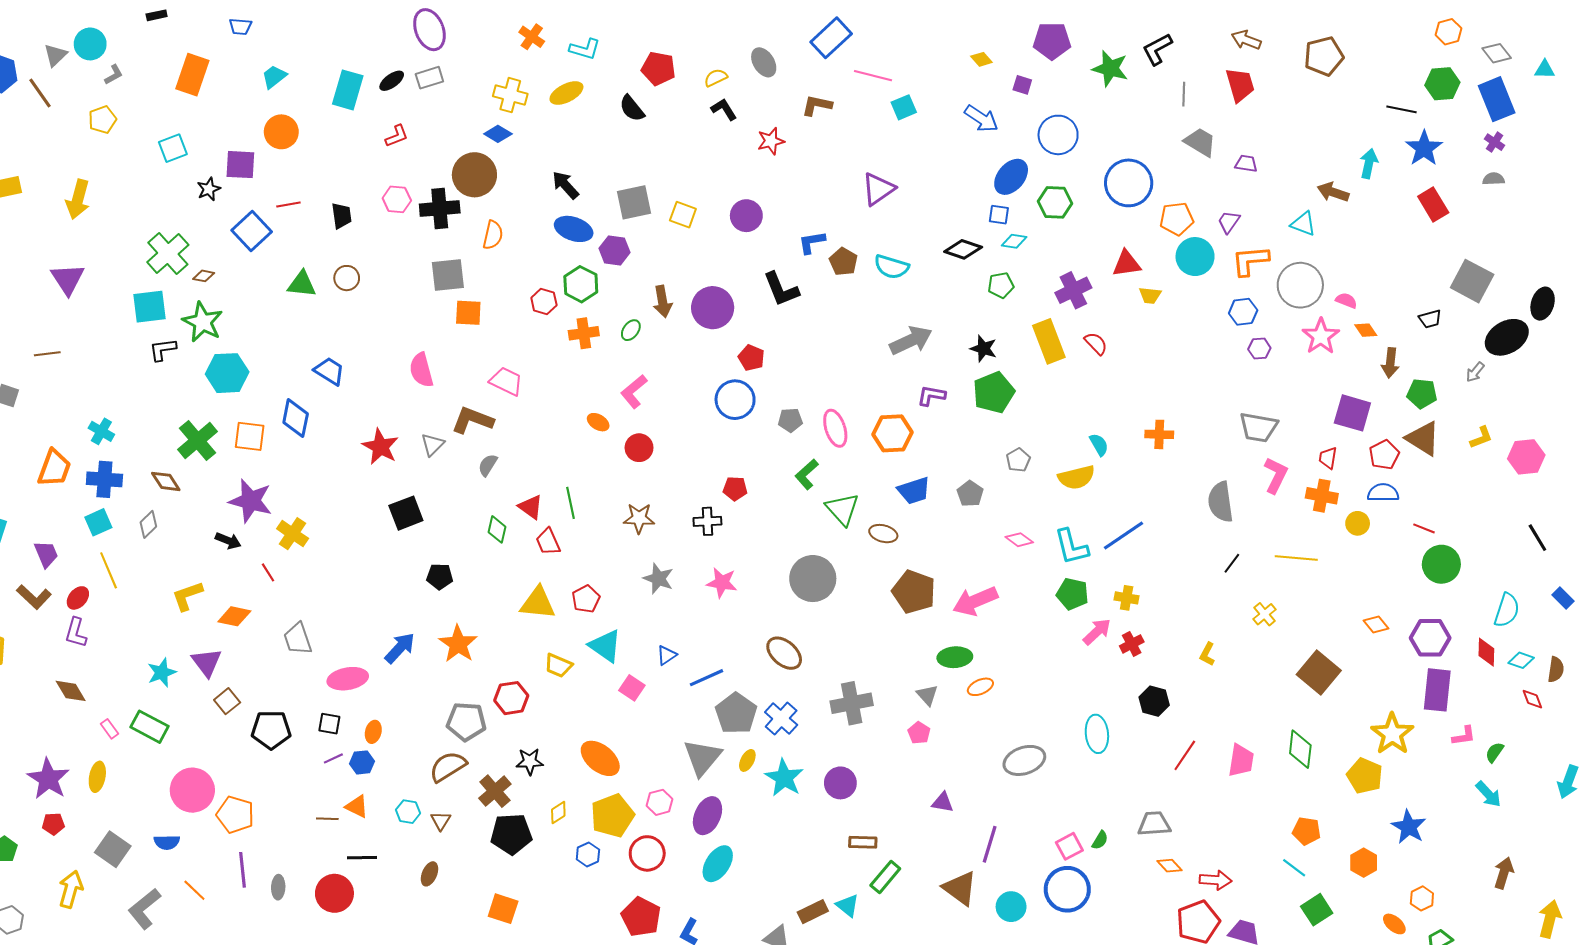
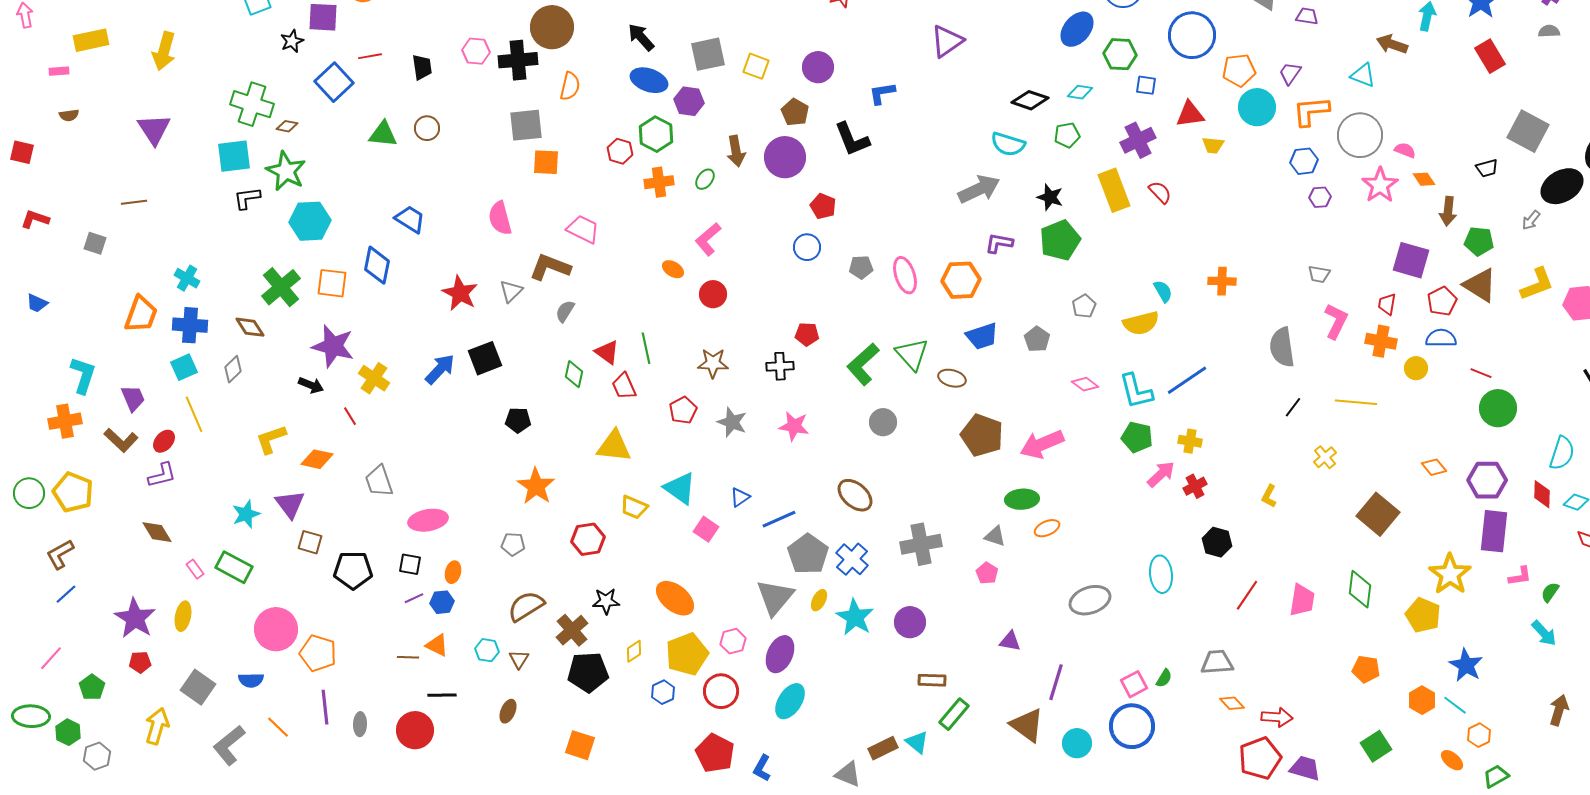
blue square: (999, 215) -> (1146, 85), moved
green cross: (168, 253) -> (252, 104), turned -30
brown pentagon: (843, 262) -> (795, 112), moved
cyan semicircle: (891, 267) -> (1008, 144), moved
blue circle: (735, 400) -> (807, 247), size x0.7
gray trapezoid: (1258, 427) -> (1319, 274), size x0.6
yellow L-shape: (1481, 437) -> (1537, 284), size x1.5
green L-shape: (807, 474) -> (863, 364), moved, size x1.4
gray circle: (813, 579) -> (883, 422), size x0.6
red pentagon: (586, 599) -> (683, 410), moved
purple L-shape: (76, 633) -> (162, 475), turned -120
blue arrow: (400, 648) -> (440, 369), moved
gray triangle: (927, 695) -> (995, 536), turned -30
brown square: (227, 701) -> (310, 542), turned -35
gray pentagon: (466, 722) -> (513, 544), moved, size x0.6
cyan line: (1294, 868) -> (1455, 705), moved

